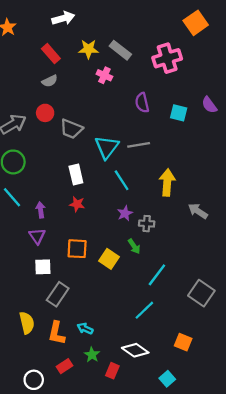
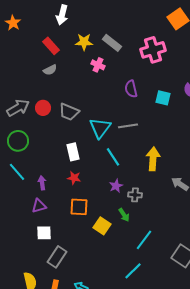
white arrow: (63, 18) -> (62, 15), turned 120
red circle: (45, 113) -> (43, 108), moved
purple triangle: (37, 236) -> (39, 206), turned 49
orange square: (77, 249) -> (79, 207), moved

